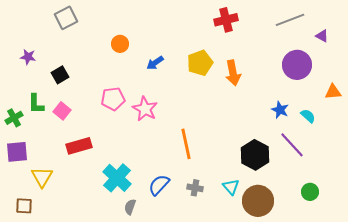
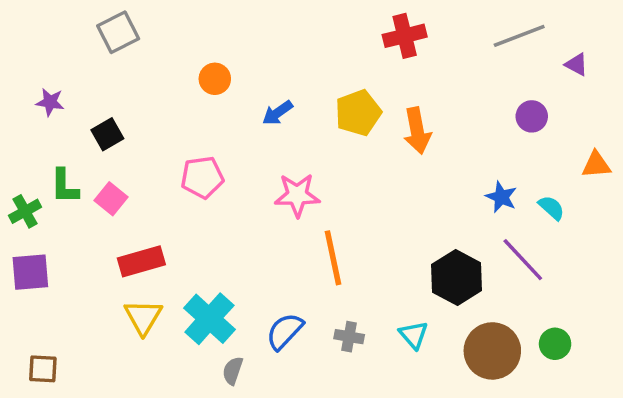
purple circle: (297, 65) -> (532, 116), size x0.6
pink star: (145, 109) -> (297, 195), moved, turned -30
yellow triangle: (42, 177) -> (143, 317), moved
brown circle: (258, 201) -> (492, 351), moved

